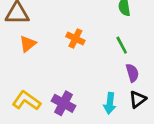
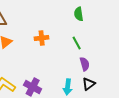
orange cross: (75, 38) -> (42, 38), turned -32

